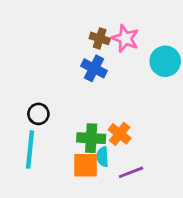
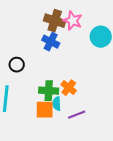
brown cross: (100, 38) -> (55, 21), size x1.5
black circle: (38, 114) -> (17, 65), moved

